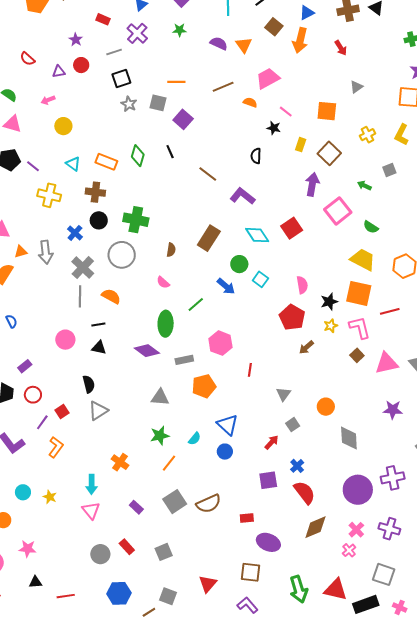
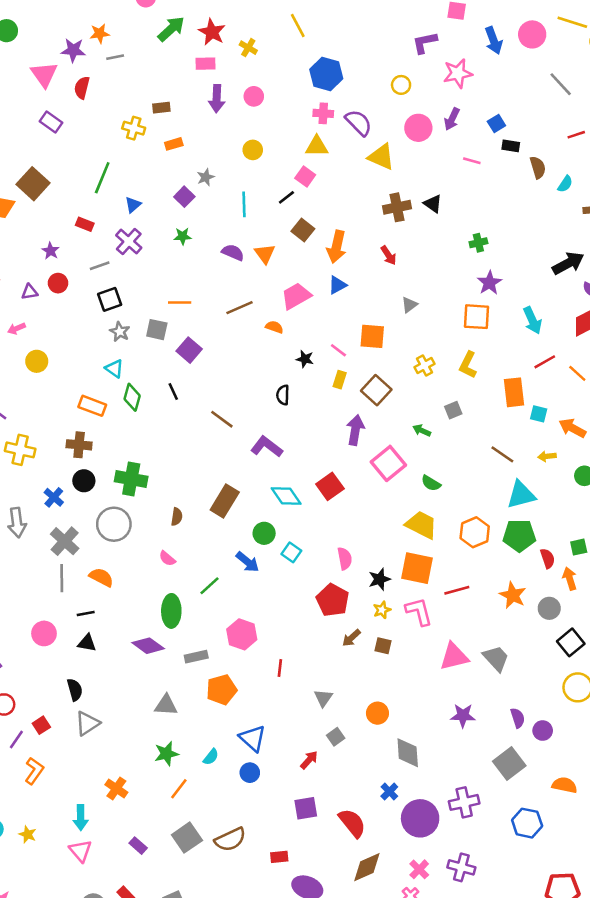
blue triangle: (307, 13) -> (337, 285), moved
pink line: (286, 112) -> (338, 350), moved
cyan triangle: (73, 164) -> (114, 368), moved
brown square: (357, 355) -> (383, 646), moved, turned -32
blue cross: (297, 466) -> (389, 791), moved

